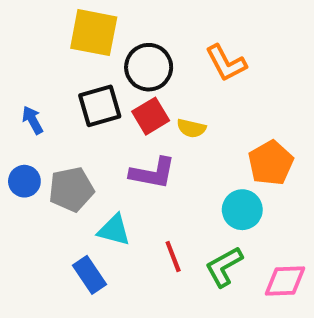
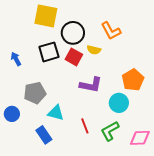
red square: (151, 116) -> (74, 57), turned -30
yellow semicircle: (191, 128) -> (94, 50), moved
purple L-shape: (153, 173) -> (91, 85), moved
blue circle: (24, 181) -> (12, 114), moved

